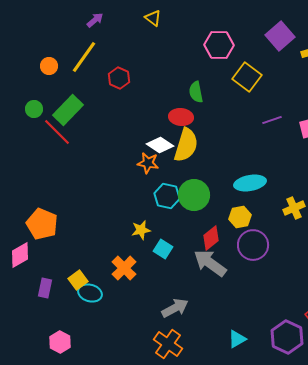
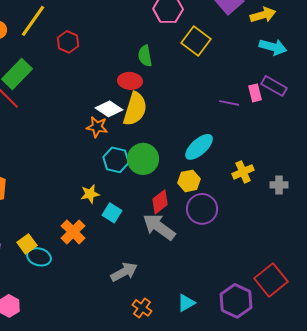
purple line: (272, 120) -> (229, 103), moved, turned 30
cyan ellipse: (250, 183) -> (199, 147), turned -32
orange cross: (168, 344) -> (142, 308), moved, size x0.7

